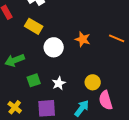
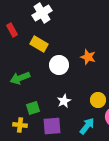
green square: (34, 80) -> (33, 108), moved
yellow cross: (15, 107) -> (20, 125), turned -32

